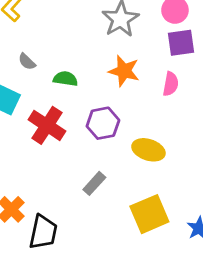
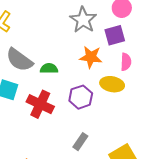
purple square: (181, 43) -> (115, 35), moved
gray semicircle: (27, 62) -> (19, 60), size x2.0
yellow ellipse: (148, 150) -> (112, 84), moved

